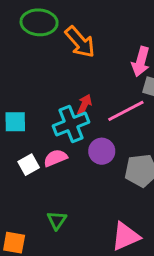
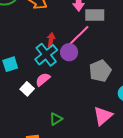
purple circle: (102, 151) -> (69, 52), moved
green triangle: (57, 220) -> (56, 119), turned 40

